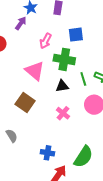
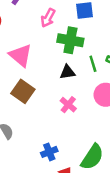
pink triangle: (35, 71) -> (20, 55), moved
blue cross: (47, 153) -> (49, 152), turned -32

